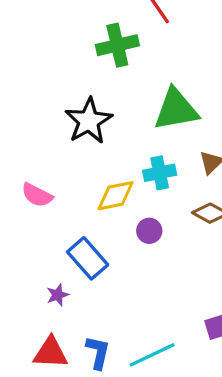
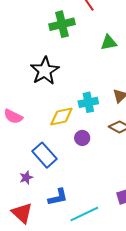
green triangle: (176, 109) -> (109, 43), moved, size x0.6
blue L-shape: (98, 352) -> (58, 197), moved, turned 65
red triangle: (51, 353) -> (22, 213), turned 40

